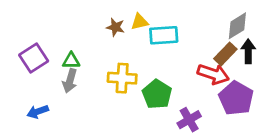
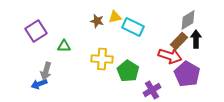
cyan rectangle: (164, 35) -> (133, 27), turned 30
purple square: (34, 58) -> (36, 31), moved
gray arrow: (70, 81) -> (46, 71), moved

